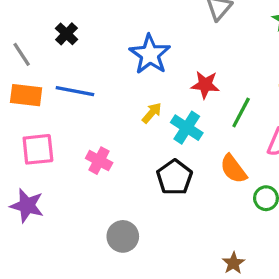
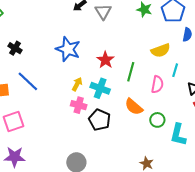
red star: (205, 85) -> (105, 60), turned -30
blue line: (75, 91) -> (28, 81), turned 45
pink cross: (99, 161) -> (79, 105), moved

